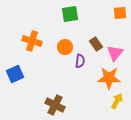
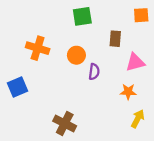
brown rectangle: (96, 44) -> (115, 39), moved, turned 40
pink triangle: (115, 53) -> (135, 62), turned 36
orange star: (109, 78) -> (128, 92), size x0.6

